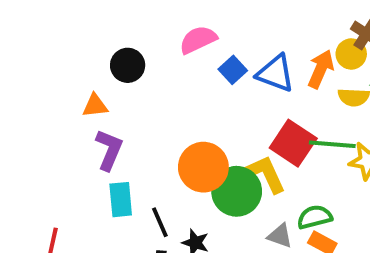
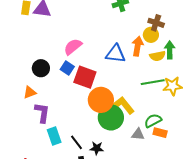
blue square: (233, 70) -> (67, 68), moved
red square: (293, 143) -> (85, 77), moved
orange circle: (203, 167) -> (101, 100), moved

